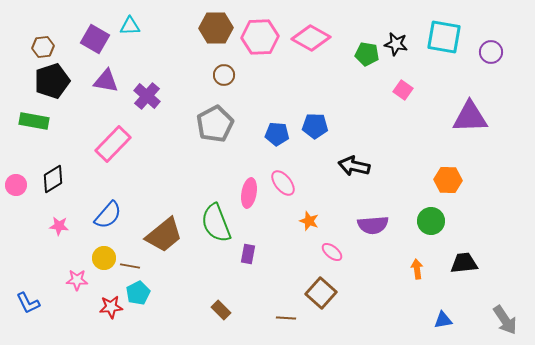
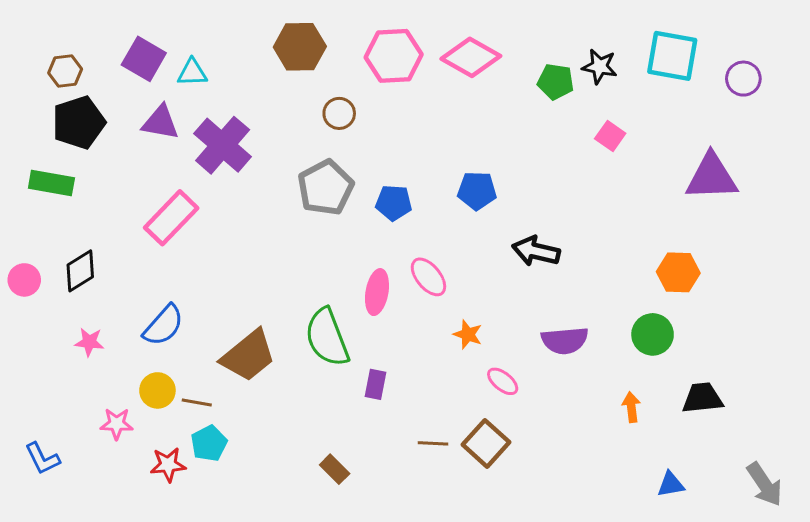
cyan triangle: (130, 26) -> (192, 73), moved
brown hexagon: (216, 28) -> (300, 47), moved
purple cross: (147, 96) -> (223, 145), size x1.4
blue pentagon: (277, 134) -> (394, 203), moved
brown line: (286, 318) -> (433, 443), moved

